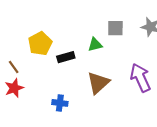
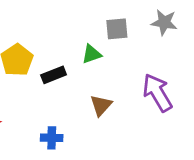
brown triangle: (98, 83) -> (101, 105), size x0.7

